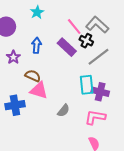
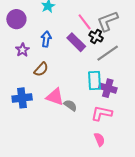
gray L-shape: (97, 25) -> (108, 21), turned -65
brown semicircle: (33, 76) -> (41, 69), turned 105
pink triangle: (39, 90) -> (55, 97), moved
gray semicircle: (63, 111) -> (70, 105), turned -96

